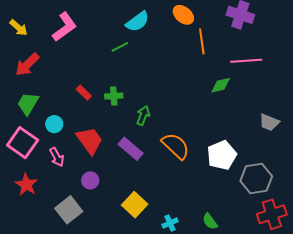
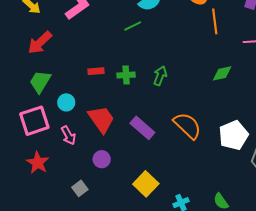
green diamond: (221, 85) -> (222, 73), moved
red rectangle: (84, 93) -> (96, 71), turned -49
green arrow: (143, 116) -> (160, 76), moved
pink square: (23, 143) -> (34, 121), turned 36
gray square: (69, 210) -> (80, 188), size x0.6

